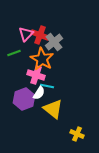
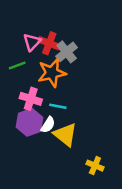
orange star: (42, 59) -> (52, 73), turned 30
pink cross: (36, 75) -> (31, 99), moved
white semicircle: (39, 93) -> (48, 125), moved

